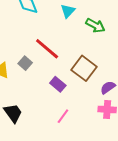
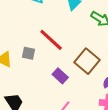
gray square: (25, 63) -> (29, 53), turned -32

